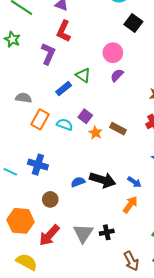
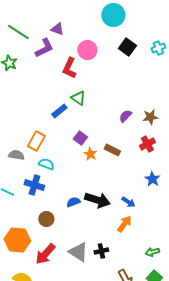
red L-shape: (64, 31) -> (69, 68), moved
pink circle: (113, 53) -> (87, 50), moved
purple L-shape: (48, 54) -> (44, 48), moved, turned 40
purple semicircle: (117, 75) -> (125, 116), moved
gray semicircle: (24, 98) -> (16, 155), moved
cyan semicircle: (65, 125) -> (46, 164), moved
gray triangle: (83, 233) -> (78, 252), turned -30

